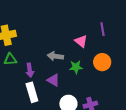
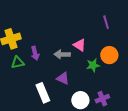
pink triangle: (81, 41) -> (80, 45), moved
green star: (76, 67) -> (93, 65), moved
purple arrow: (30, 70) -> (35, 53), moved

